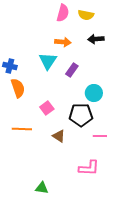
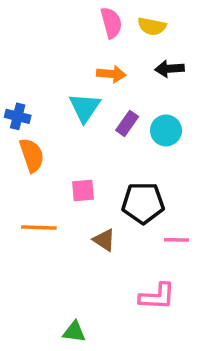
pink semicircle: (63, 13) -> (111, 23), turned -30
cyan circle: (94, 93) -> (166, 130), moved
pink square: (47, 108) -> (83, 191), turned 32

